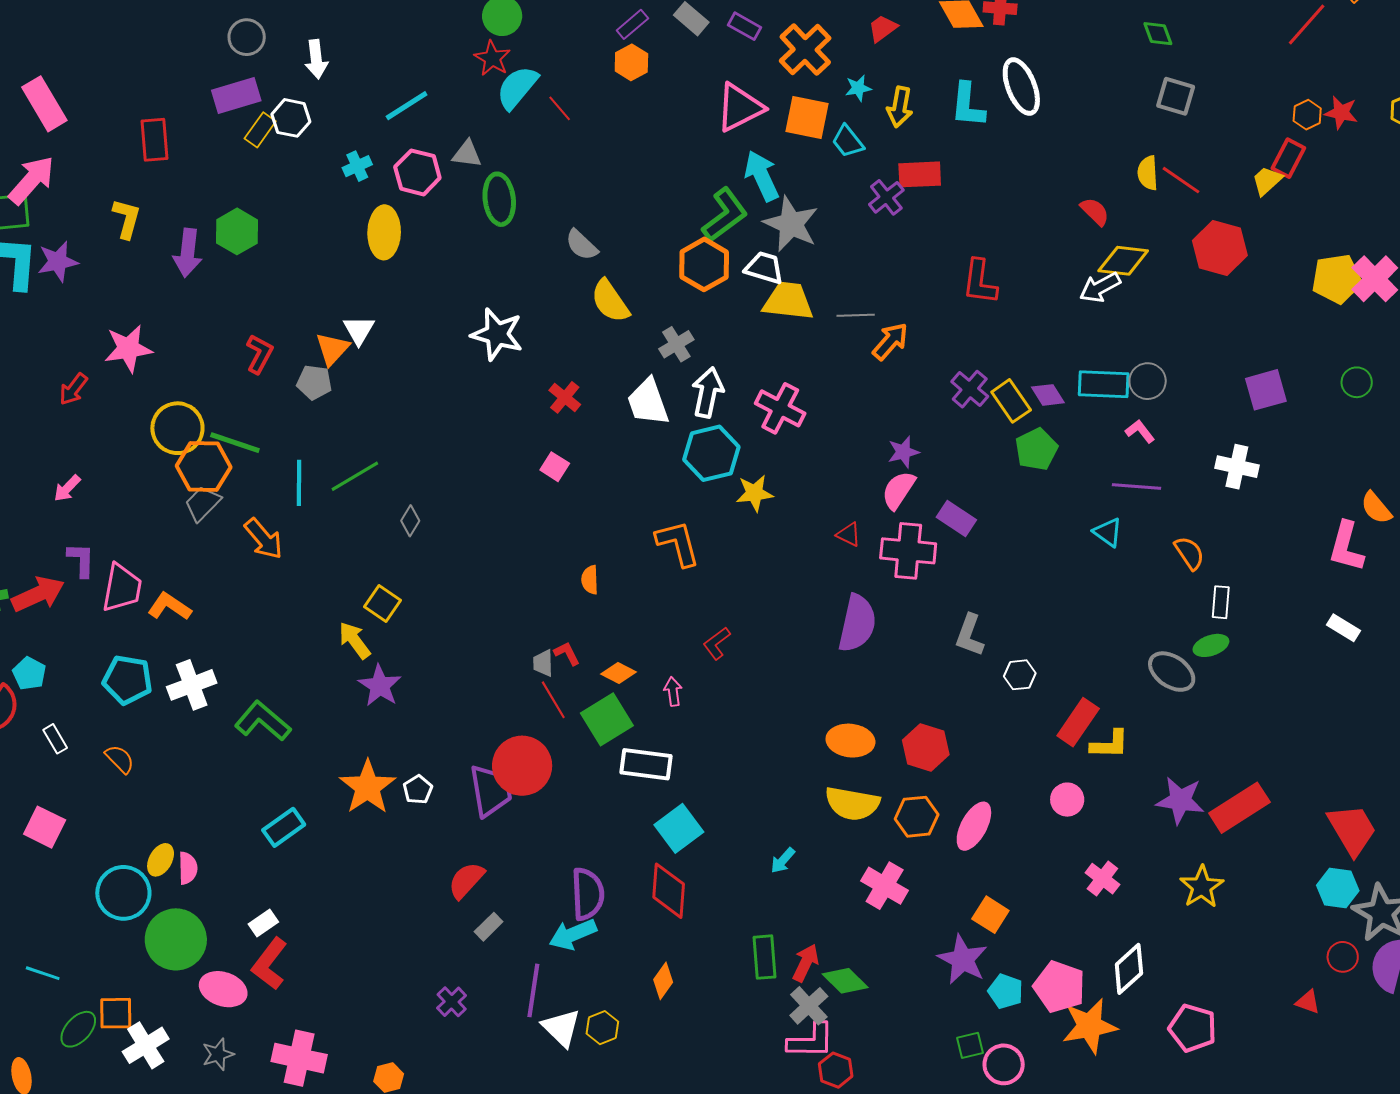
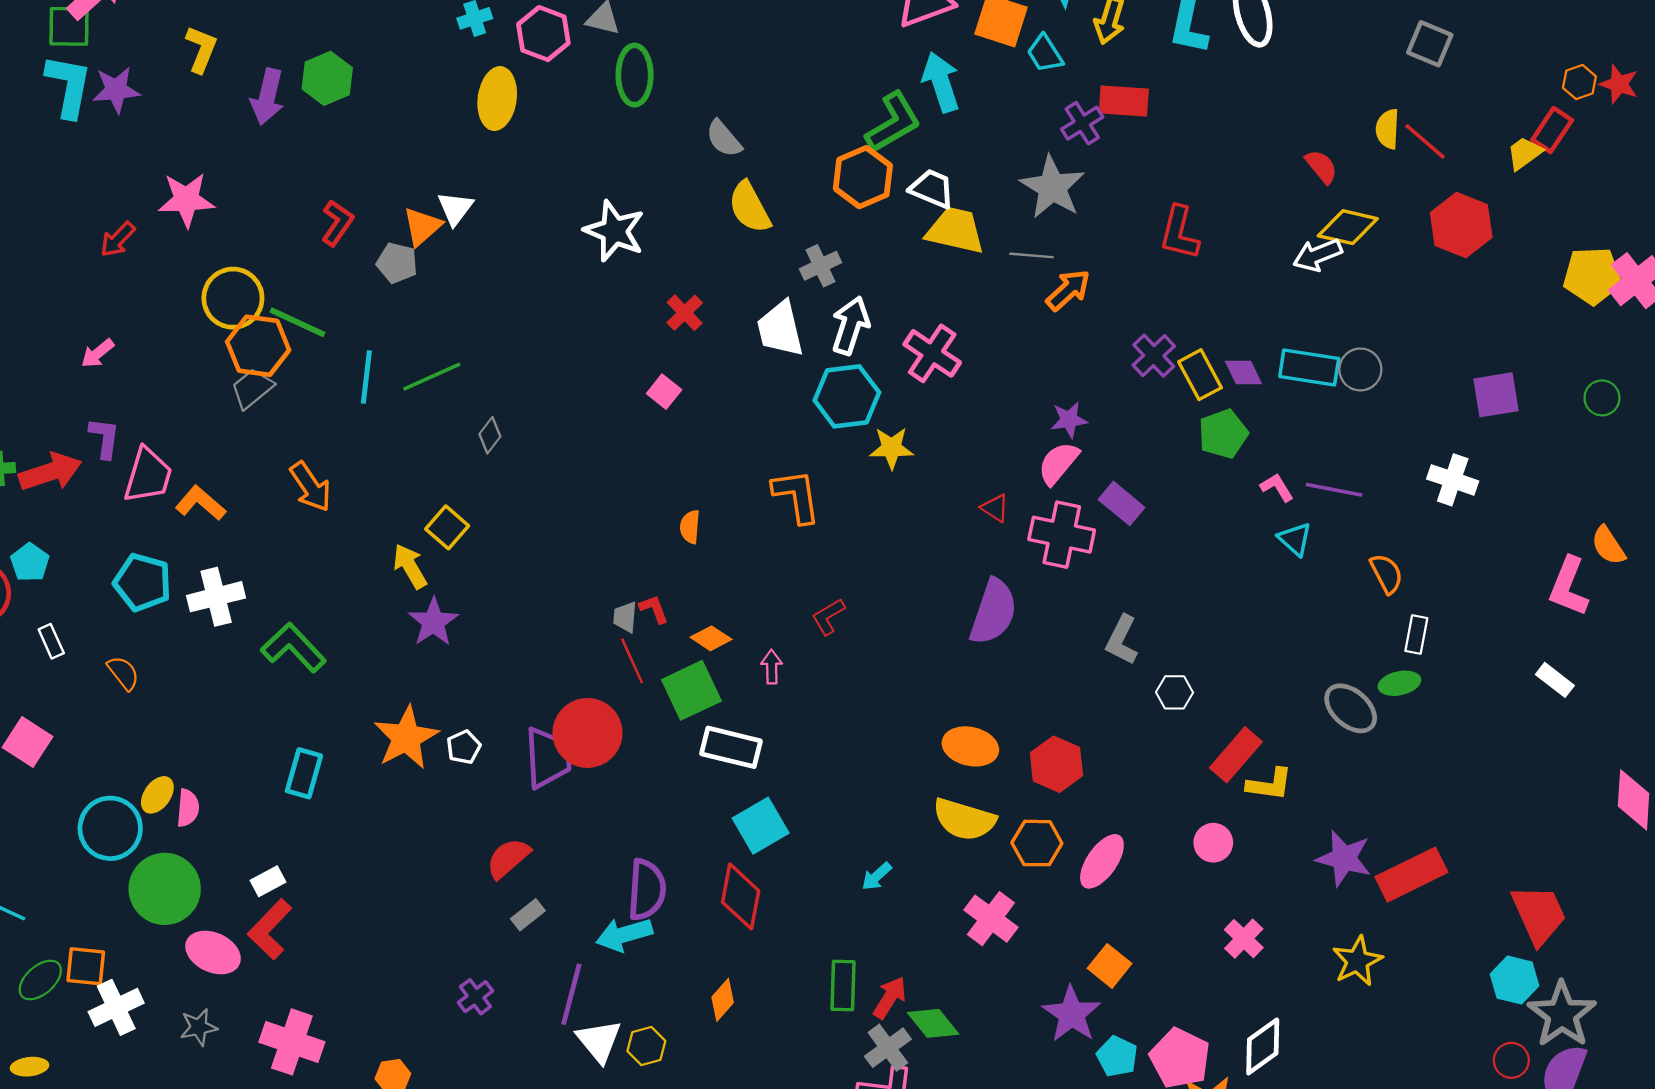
gray star: (791, 224) -> (1052, 187), moved
pink L-shape: (1140, 431) -> (1277, 487), moved
orange arrow: (264, 539) -> (310, 487), moved
cyan rectangle: (284, 827) -> (304, 773), turned -45

